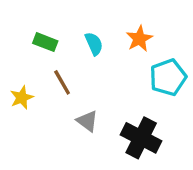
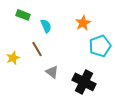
green rectangle: (45, 42) -> (23, 15), moved
cyan semicircle: (94, 44) -> (46, 26), moved

